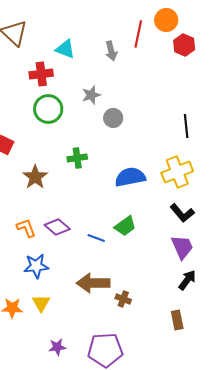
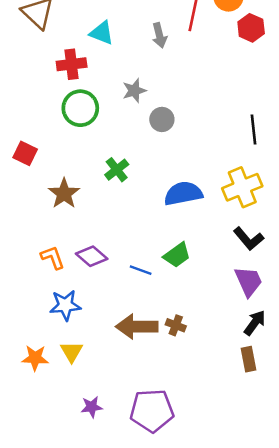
green cross: (77, 158) -> (117, 170), turned -30
brown cross: (123, 299) -> (176, 325), moved
brown rectangle: (177, 320) -> (249, 359), moved

